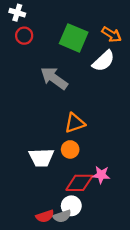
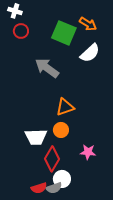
orange arrow: (112, 34) -> (88, 24), moved
red diamond: (79, 183) -> (52, 159), moved, turned -60

